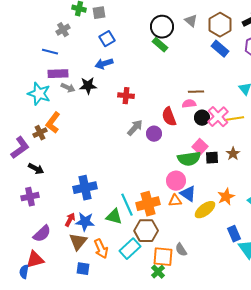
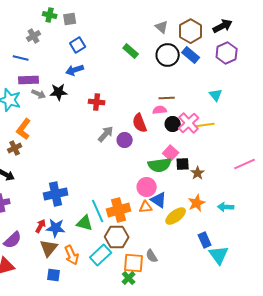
black circle: (162, 27) -> (168, 55), moved
brown cross: (40, 133) -> (15, 148), moved
brown star: (233, 154) -> (198, 173), moved

